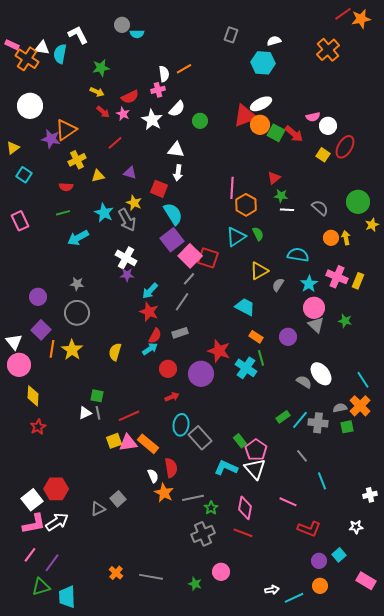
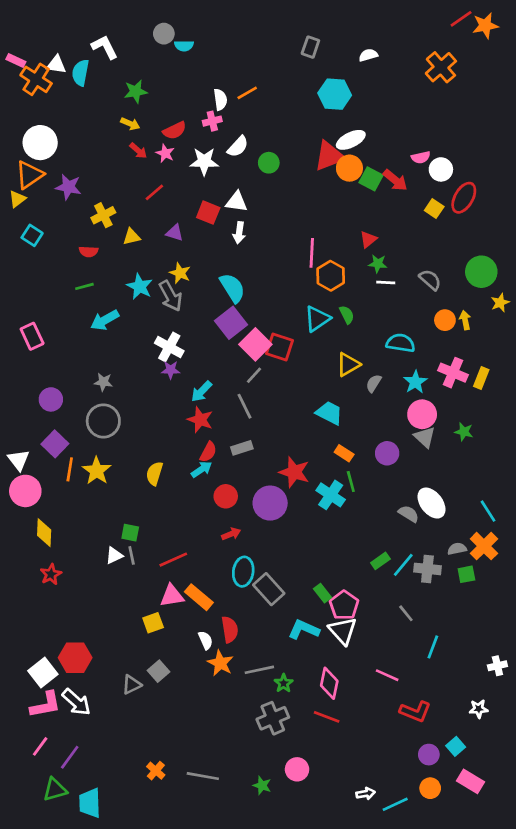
cyan hexagon: (263, 63) -> (335, 94), moved
white star: (152, 120) -> (204, 161), turned -30
orange triangle: (66, 130) -> (29, 175), moved
red square: (159, 189) -> (208, 213), moved
pink rectangle: (20, 221) -> (32, 336), moved
gray line: (182, 302) -> (245, 406), turned -60
yellow square: (114, 441) -> (153, 623), moved
cyan line: (322, 481) -> (433, 647), turned 42
white arrow: (57, 522) -> (76, 702), turned 75
pink rectangle: (366, 581) -> (471, 781), moved

